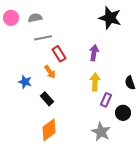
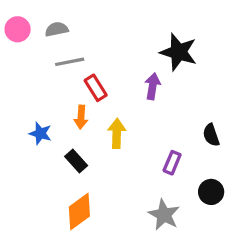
black star: (110, 18) -> (179, 52), moved
orange arrow: (50, 72) -> (81, 117), turned 40
yellow arrow: (95, 82) -> (117, 133), moved
black circle: (123, 113) -> (211, 192), moved

